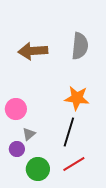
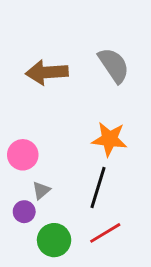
gray semicircle: (80, 46) -> (114, 65), turned -40

